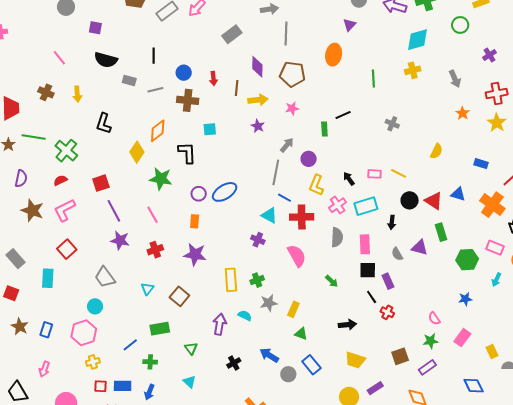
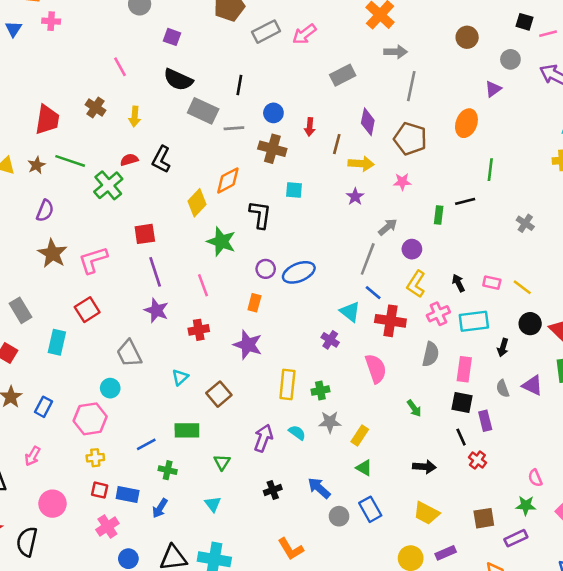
green line: (373, 79) -> (490, 170), moved
gray rectangle: (129, 80) -> (203, 111), size x1.6
red semicircle: (60, 180) -> (129, 160), moved

